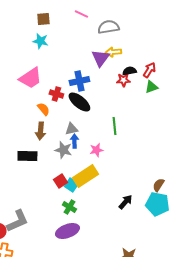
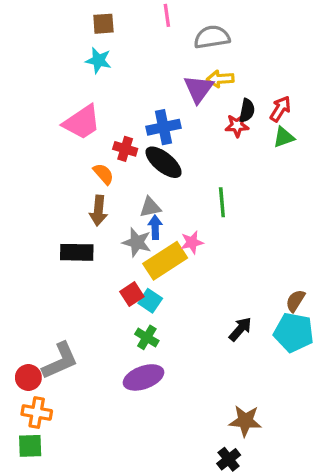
pink line: (81, 14) -> (167, 15), turned 56
black semicircle: (129, 71) -> (247, 110), turned 112
yellow rectangle: (85, 176) -> (165, 261), moved

